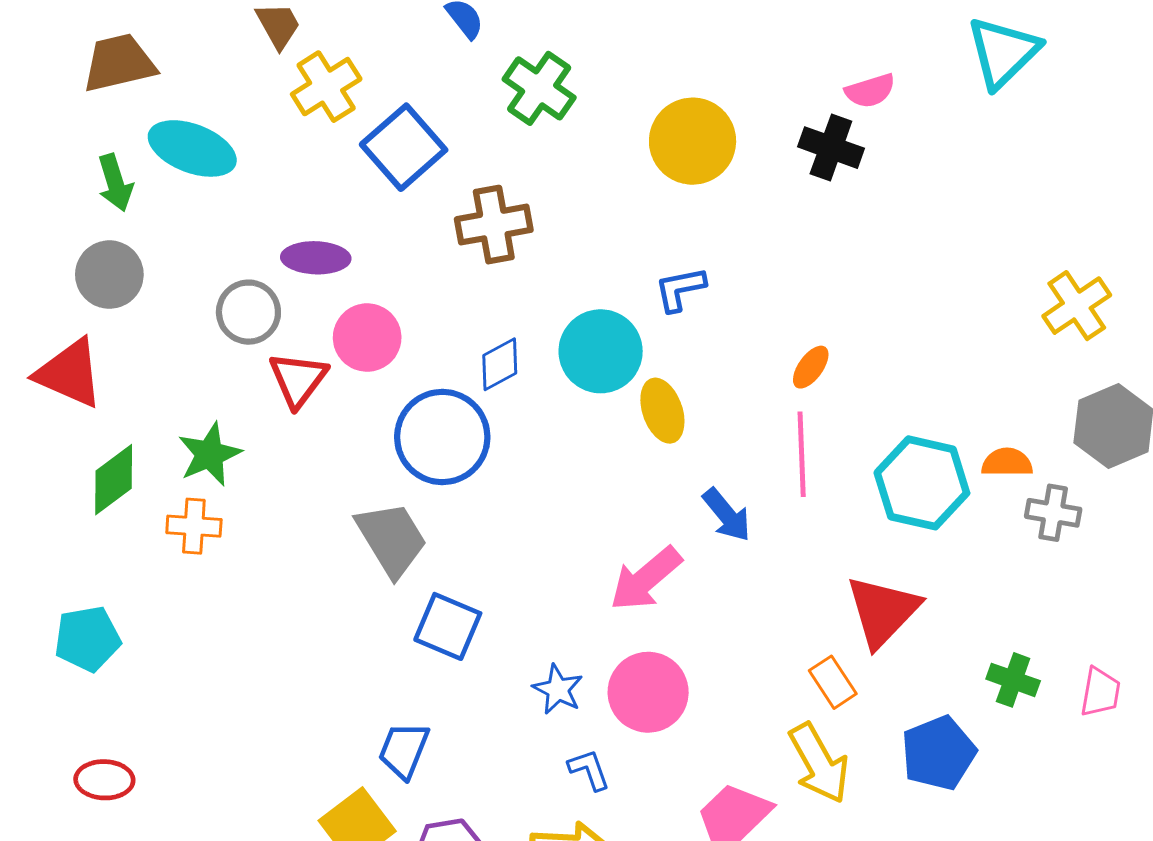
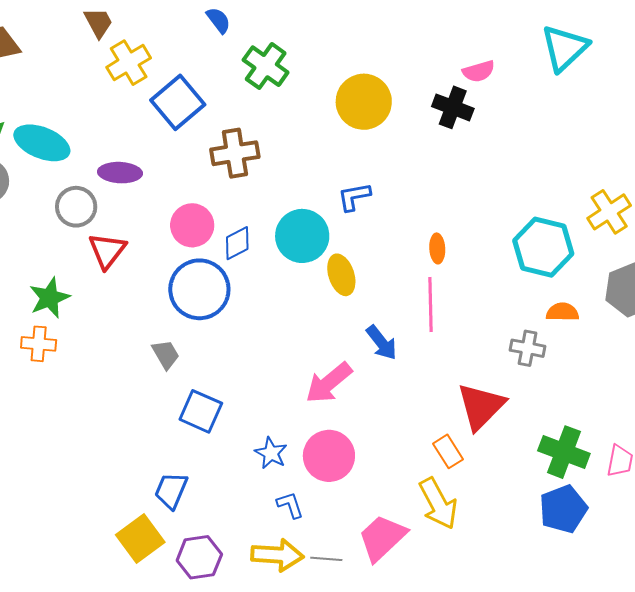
cyan ellipse: (192, 148) -> (42, 143), moved
pink circle: (367, 338) -> (192, 225), moved
orange ellipse: (811, 367) -> (437, 248), turned -40
cyan hexagon: (922, 483) -> (543, 247), moved
gray cross: (1053, 513) -> (528, 348), moved
gray trapezoid: (392, 539) -> (166, 354), size x0.6
green cross: (1013, 680) -> (564, 452), size x1.5
blue pentagon: (938, 753) -> (563, 509), moved

